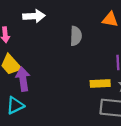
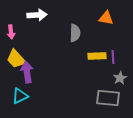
yellow rectangle: (100, 83) -> (97, 56), moved

